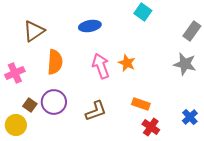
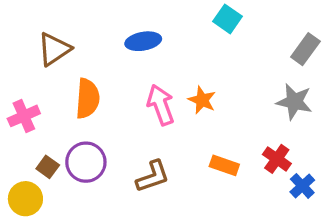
red cross: (151, 127) -> (277, 159), moved

